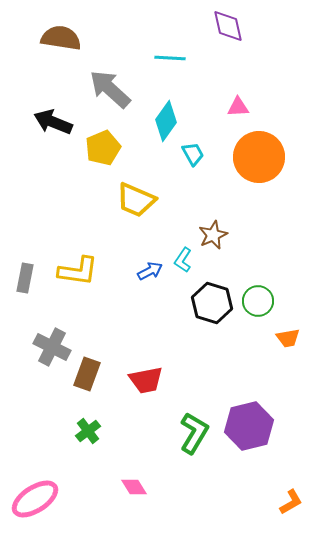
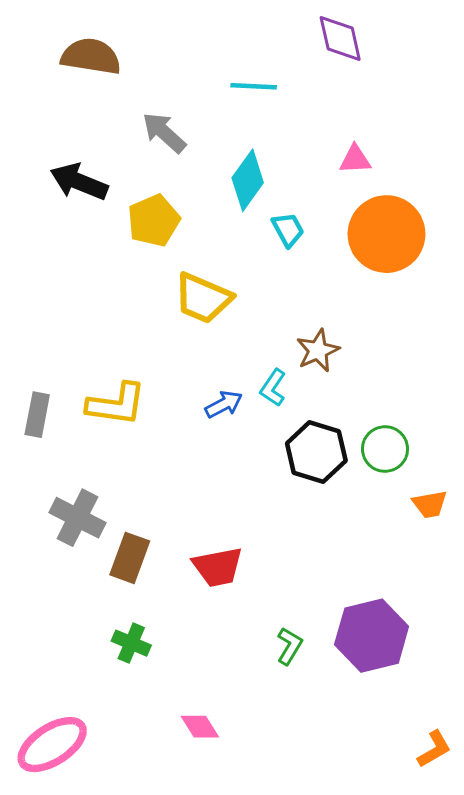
gray arrow: (110, 89) -> (164, 133), size x0.7
green cross: (88, 431) -> (131, 643), turned -30
green L-shape: (194, 433) -> (289, 646), size x0.6

